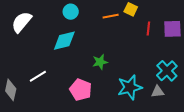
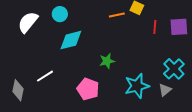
cyan circle: (71, 12) -> (60, 14), moved
gray triangle: (158, 92) -> (165, 90), turned -32

